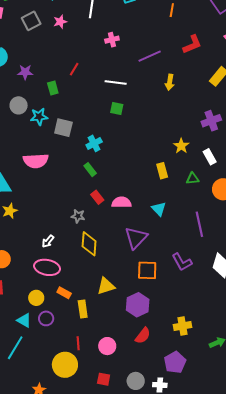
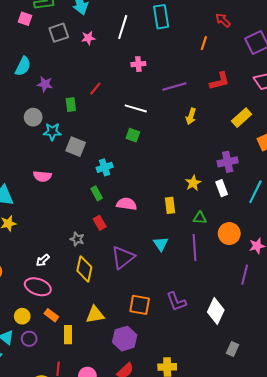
white rectangle: (210, 157) -> (222, 188), moved
pink semicircle: (36, 161) -> (42, 176), size x0.7
pink semicircle: (121, 202) -> (127, 204), moved
purple line: (199, 224) -> (195, 247), moved
purple triangle: (136, 238) -> (123, 257), moved

